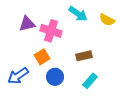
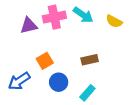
pink cross: (51, 31) -> (54, 17), moved, turned -30
cyan rectangle: (90, 81) -> (87, 93), moved

